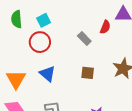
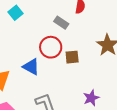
red circle: (40, 42) -> (51, 47), moved

